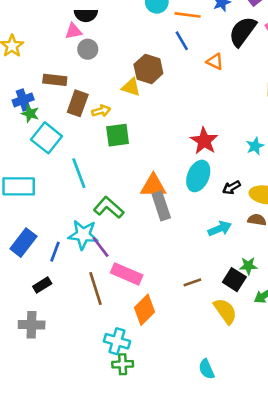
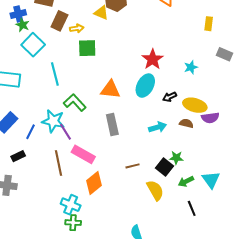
gray rectangle: (161, 206) -> (112, 124), moved

